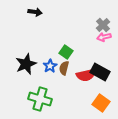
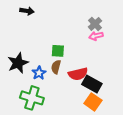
green square: (66, 52) -> (58, 51), turned -32
blue star: (50, 66) -> (39, 73), moved
black rectangle: (100, 72) -> (92, 84), moved

